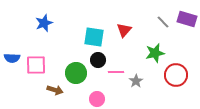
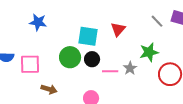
blue star: (44, 23) -> (38, 22), turned 30
green circle: (76, 73) -> (70, 57), moved
gray star: (136, 81) -> (130, 68), moved

